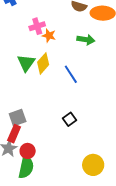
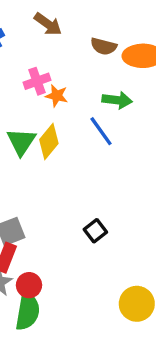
blue line: (71, 74) -> (101, 131), moved

